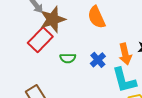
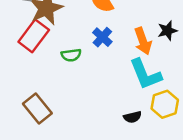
blue cross: (98, 60) -> (102, 37), moved

